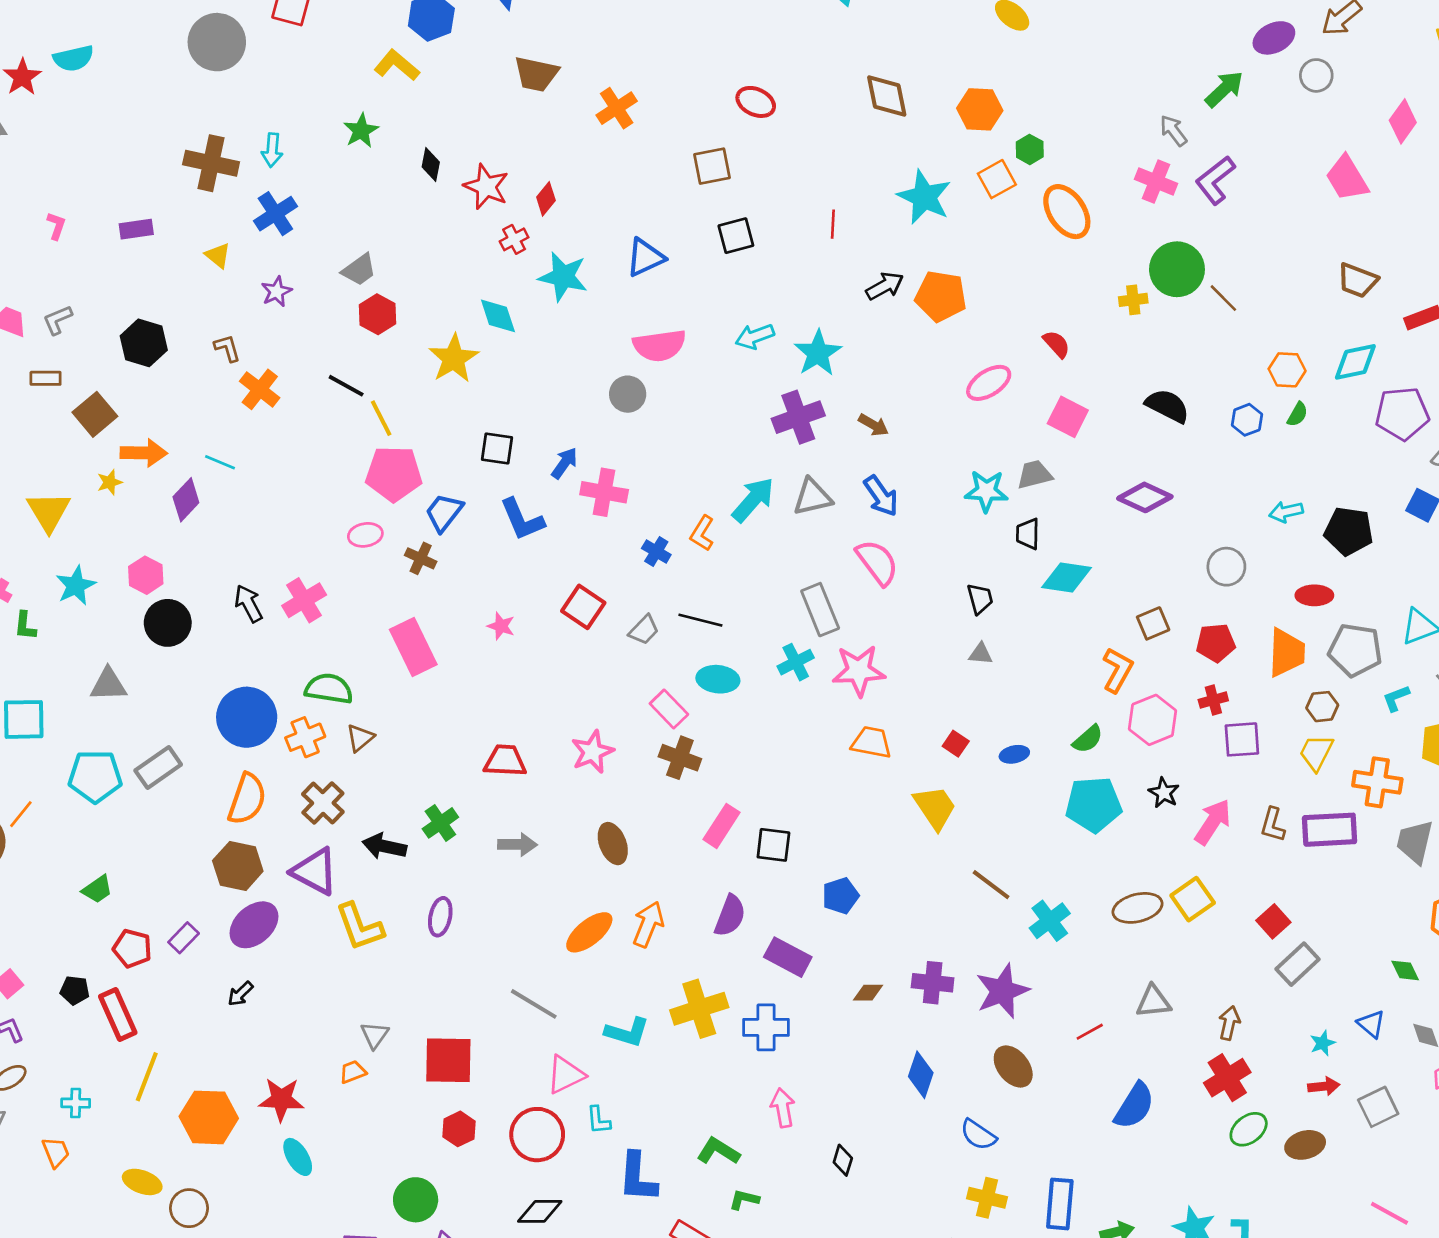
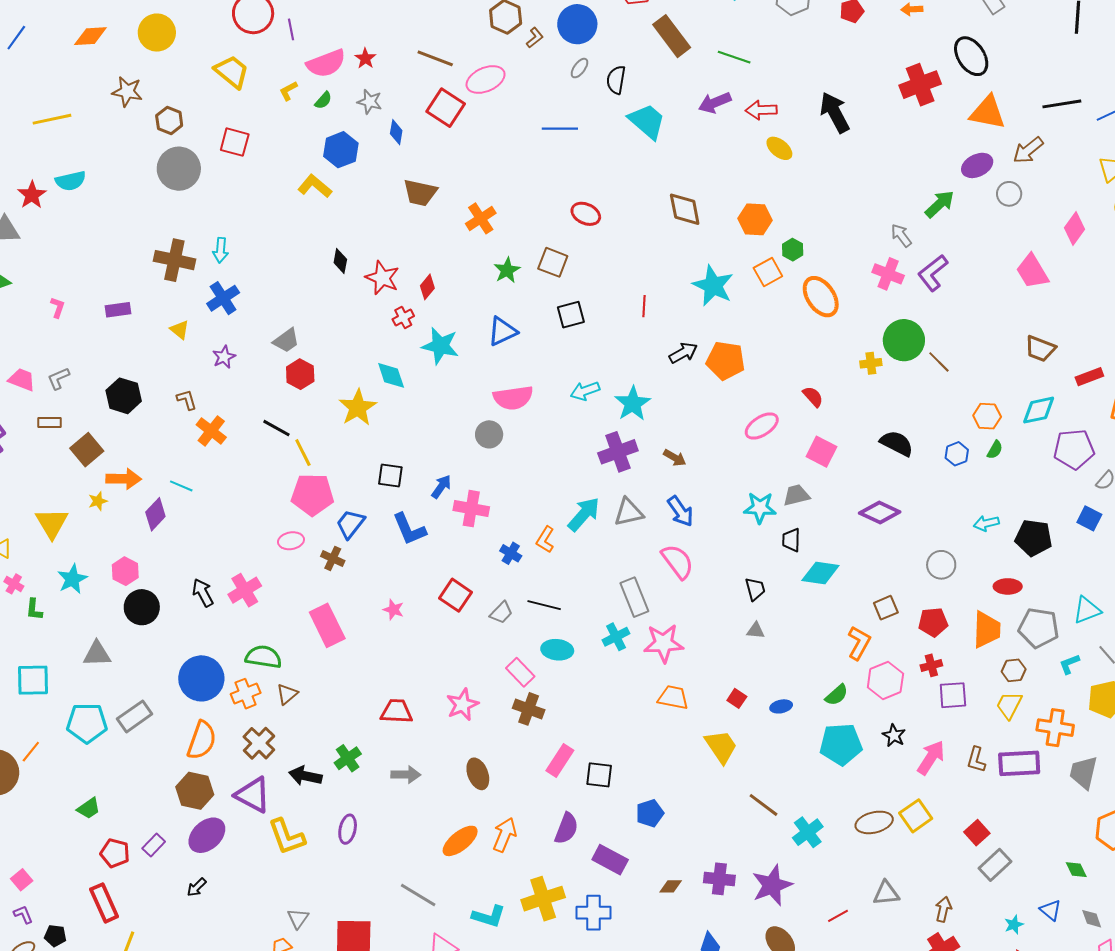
green star: (361, 131) -> (507, 270), moved
brown square: (712, 166) -> (553, 262), turned 32
black pentagon: (75, 990) -> (55, 936), moved

